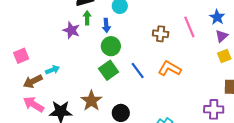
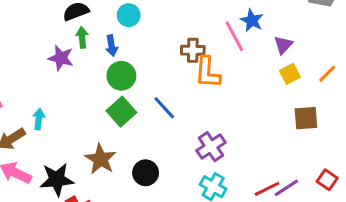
blue star: (217, 17) -> (252, 20), moved
orange L-shape: (170, 69) -> (208, 72), moved, turned -110
cyan arrow: (53, 70) -> (39, 119), turned -56
purple cross: (214, 109) -> (211, 147), moved, turned -30

